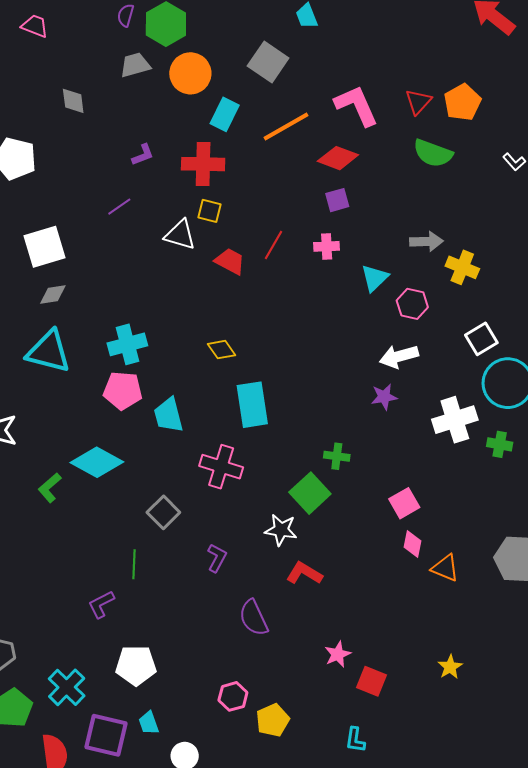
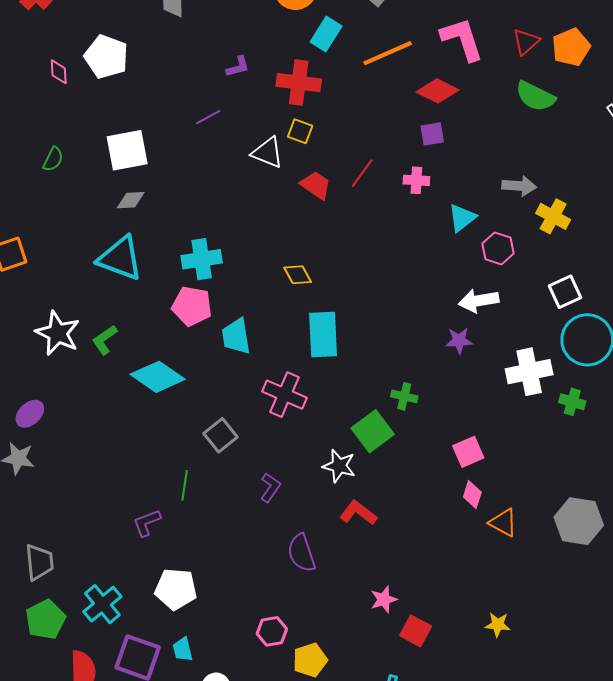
green L-shape: (50, 488) -> (105, 340), moved
yellow star: (450, 667) -> (498, 625), turned 30

